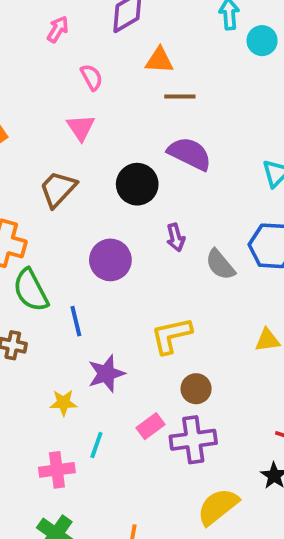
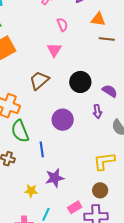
purple semicircle: (190, 154) -> (110, 91), moved, size x0.7
yellow L-shape: (171, 336) -> (104, 161), moved

